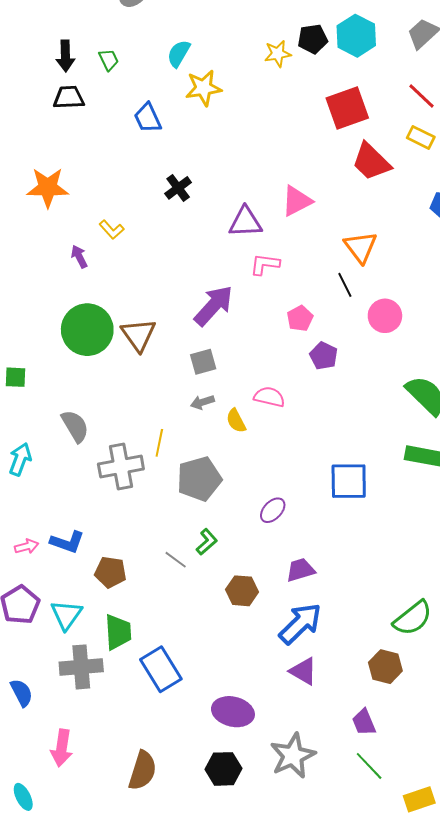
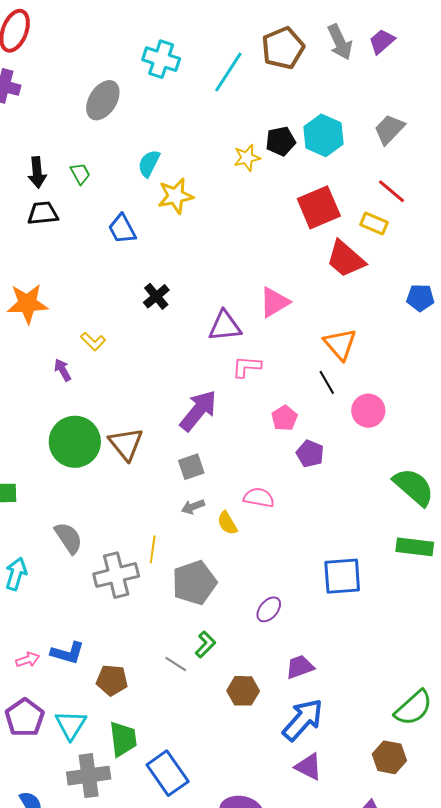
yellow rectangle: (421, 137) -> (374, 224), moved

